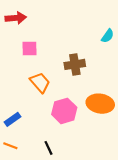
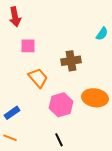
red arrow: (16, 18) -> (15, 17), turned 84
black line: (48, 148) -> (59, 140), moved

